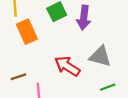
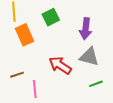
purple arrow: (84, 18) -> (86, 29), moved

